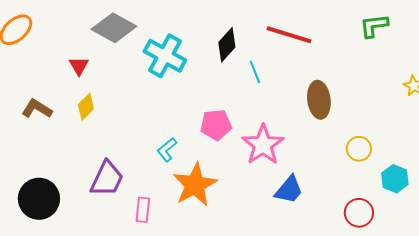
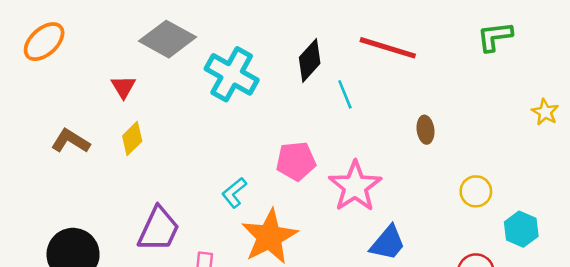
brown ellipse: (319, 100) -> (426, 130), size x0.6

